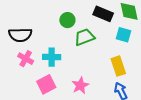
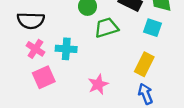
yellow rectangle: (118, 66) -> (144, 64), turned 42
pink square: (46, 84) -> (44, 77), moved

